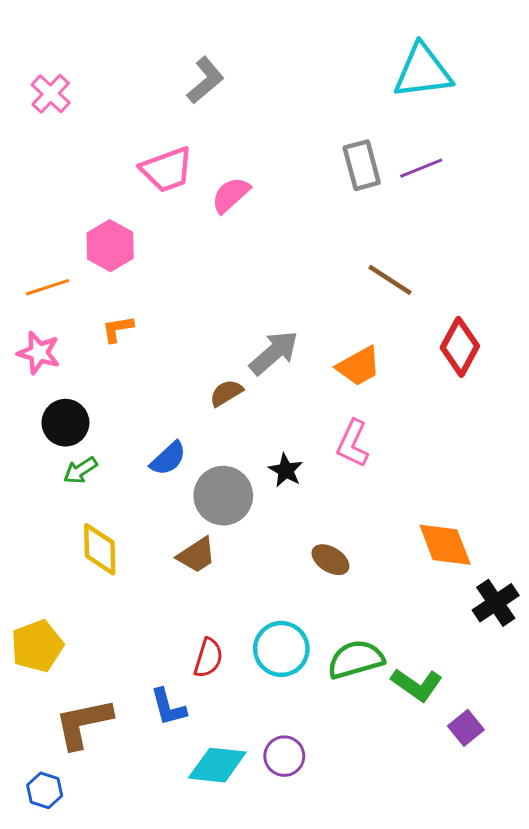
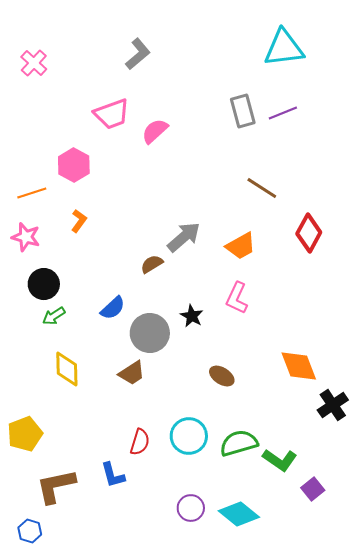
orange L-shape: (118, 329) -> (79, 221), turned 135
cyan diamond: (217, 765) -> (239, 514), moved, turned 33

